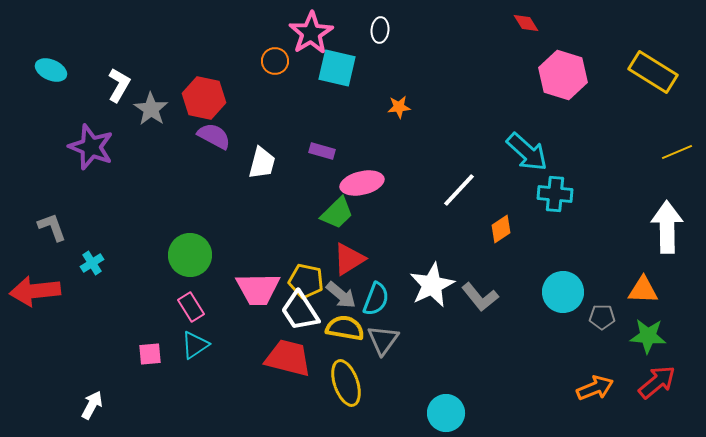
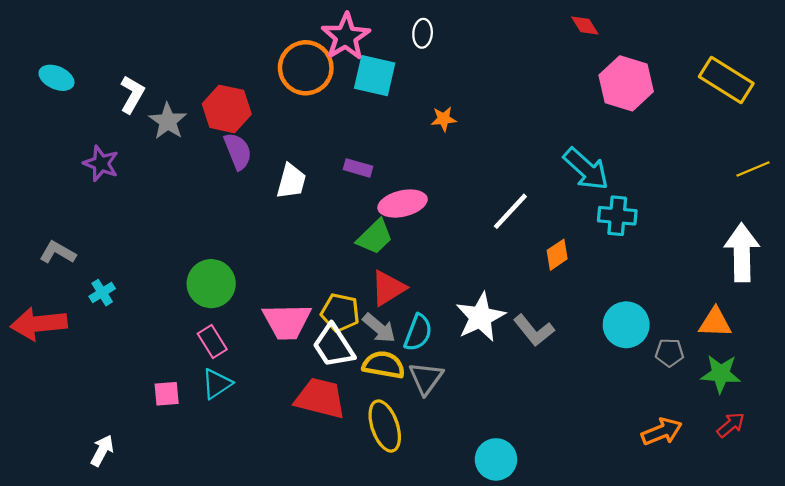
orange circle: (275, 61) -> (306, 68), size x1.8
purple semicircle: (214, 136) -> (238, 151), turned 40
purple star: (91, 147) -> (101, 163), size x0.7
gray L-shape: (52, 227) -> (58, 252), turned -40
red arrow: (657, 382) -> (731, 425), size x0.7

